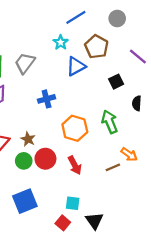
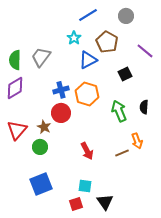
black semicircle: (137, 103) -> (144, 107), moved
orange hexagon: (75, 128) -> (87, 94), moved
orange arrow: (129, 154) -> (137, 141), turned 35
red circle: (45, 159) -> (61, 113), moved
red square: (63, 223) -> (76, 204), turned 32

